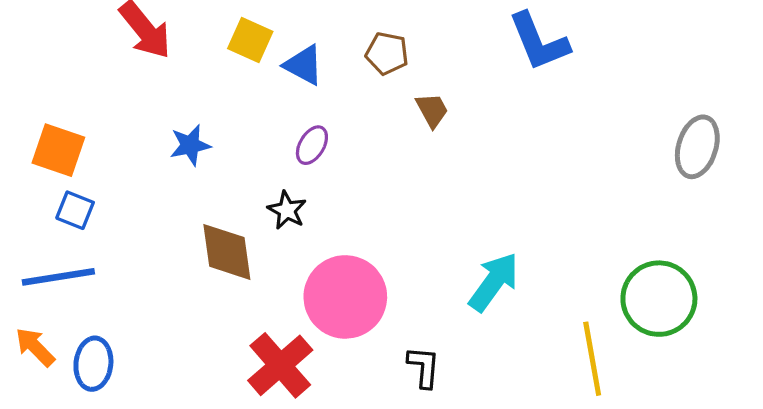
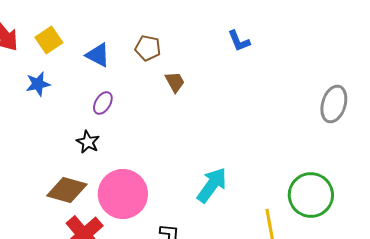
yellow square: (250, 40) -> (49, 40), moved, turned 32
blue L-shape: (539, 42) -> (239, 41), size x0.6
blue star: (190, 145) -> (38, 84), moved
brown diamond: (227, 252) -> (67, 190), moved, turned -66

